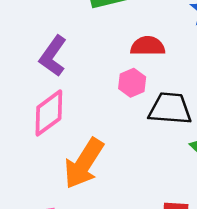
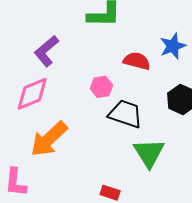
red semicircle: (148, 46) -> (137, 61), moved

